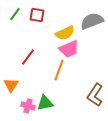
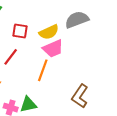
red square: (37, 15) -> (20, 31), moved

